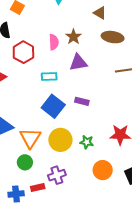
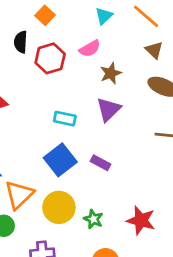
pink semicircle: (54, 42) -> (90, 49), moved, turned 49
red hexagon: (23, 52) -> (50, 58), moved
purple triangle: (78, 62) -> (109, 109), turned -48

